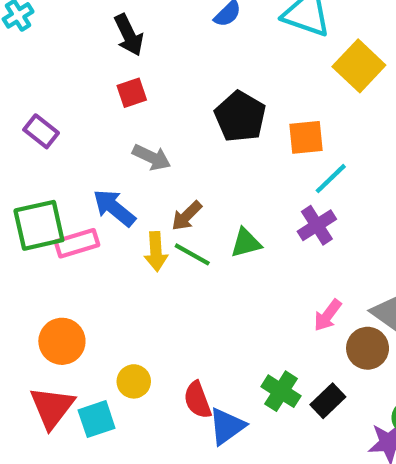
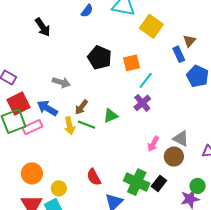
red square: (132, 93) -> (19, 104), moved, size x1.6
yellow circle: (134, 381) -> (59, 188), moved
green cross: (281, 391) -> (137, 182), size x1.4
red semicircle: (197, 400) -> (94, 177), moved

